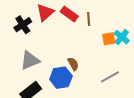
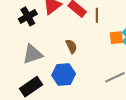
brown semicircle: (73, 64) -> (71, 46), moved

